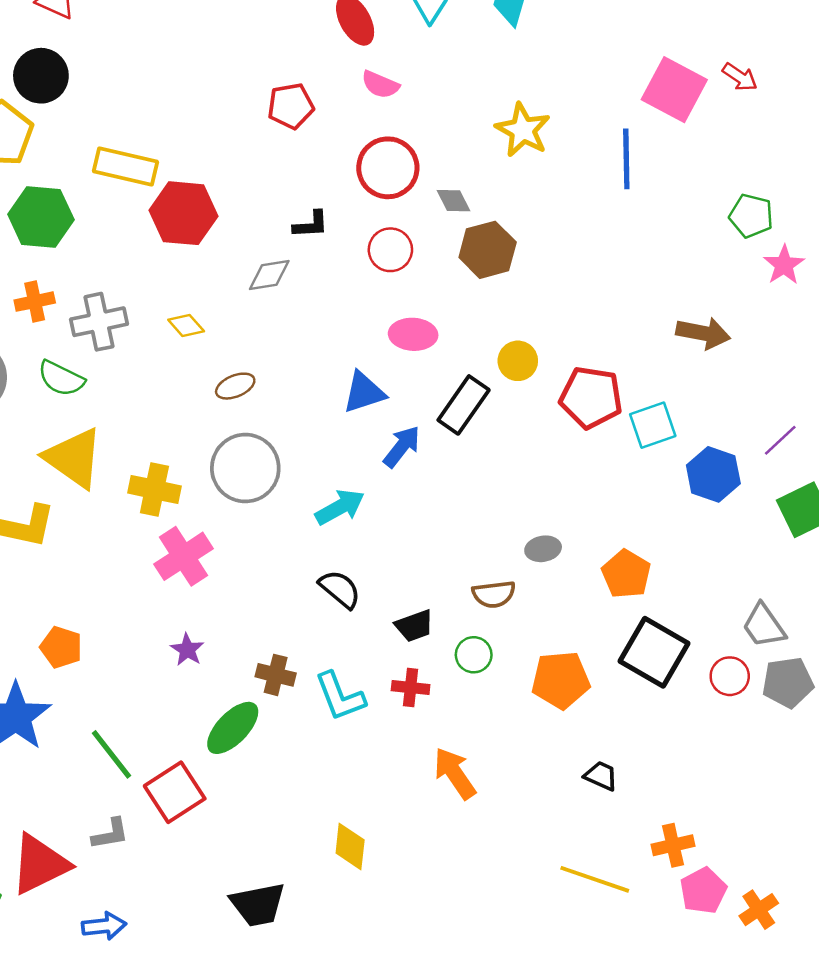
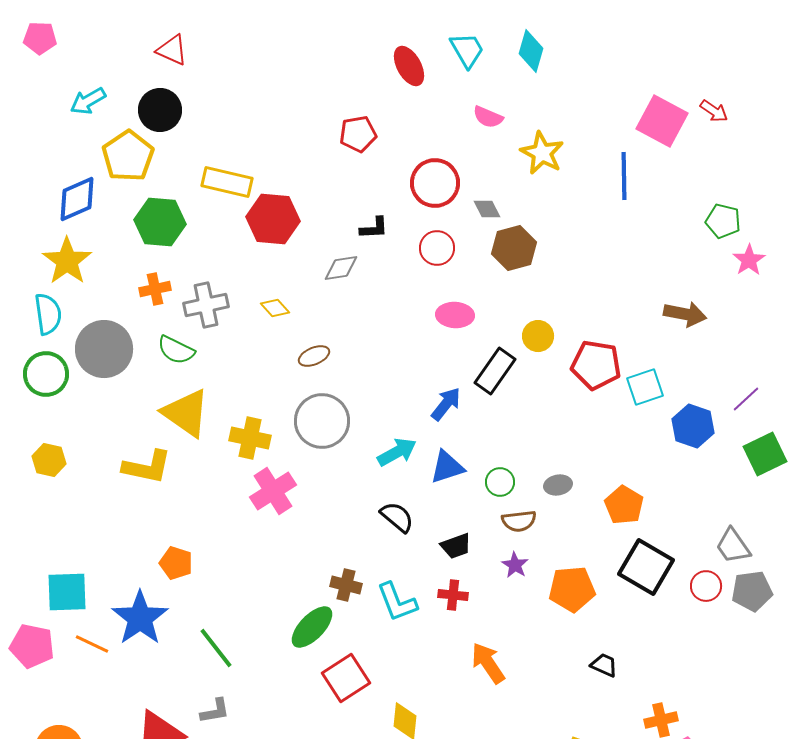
pink semicircle: (380, 85) -> (488, 117), moved
blue triangle: (364, 392) -> (447, 467), moved
purple star: (187, 650) -> (515, 565), moved
green circle: (474, 655) -> (500, 482), moved
red square: (175, 792) -> (346, 678), moved

